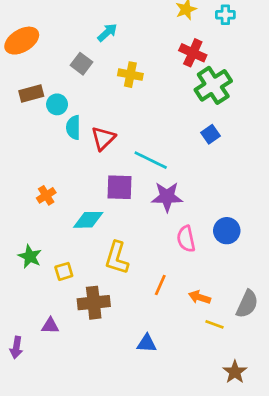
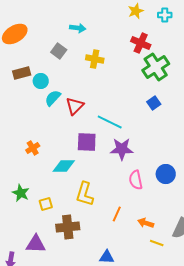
cyan arrow: (107, 32) -> (78, 28), turned 49
cyan semicircle: (73, 127) -> (53, 98), turned 42
purple triangle: (50, 326) -> (36, 244), size x1.5

